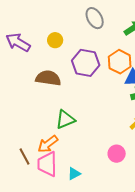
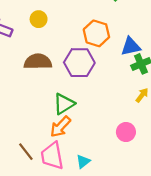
orange hexagon: (120, 62) -> (96, 33), moved
purple hexagon: (86, 63) -> (79, 63), moved
orange arrow: (48, 144) -> (60, 127), moved

